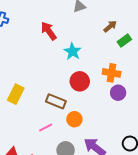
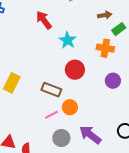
brown arrow: (110, 26) -> (105, 15), turned 32
orange cross: (112, 73) -> (105, 48), moved
pink line: (46, 127) -> (51, 115), moved

